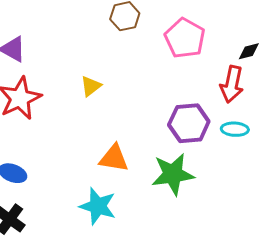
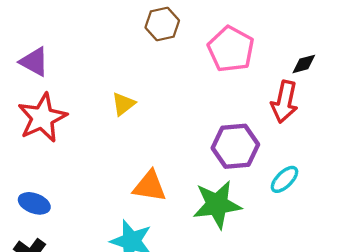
cyan ellipse: (235, 129) -> (284, 179), moved, turned -48

